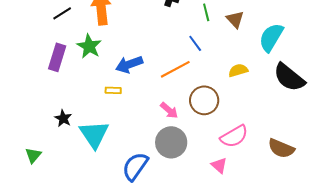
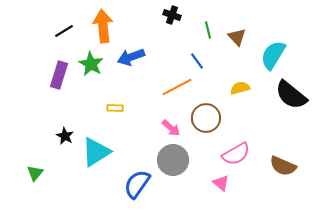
blue arrow: (129, 64) -> (131, 57), moved
cyan triangle: (94, 134) -> (96, 152), turned 32

